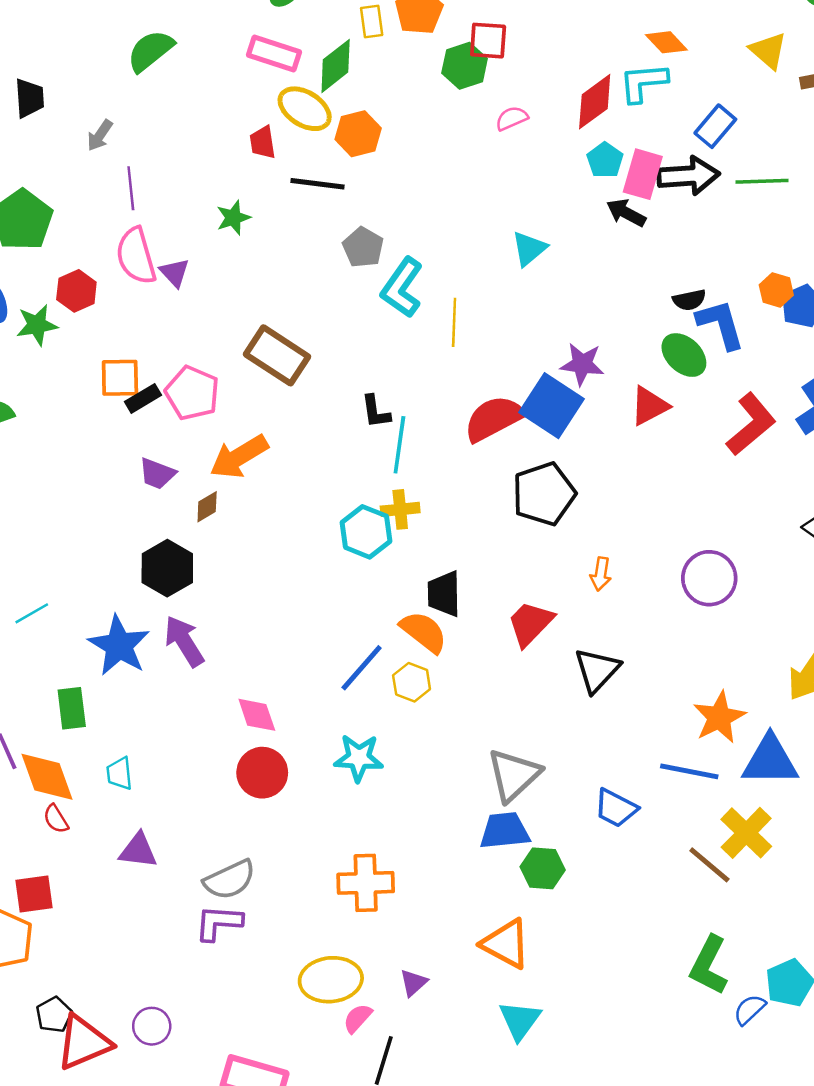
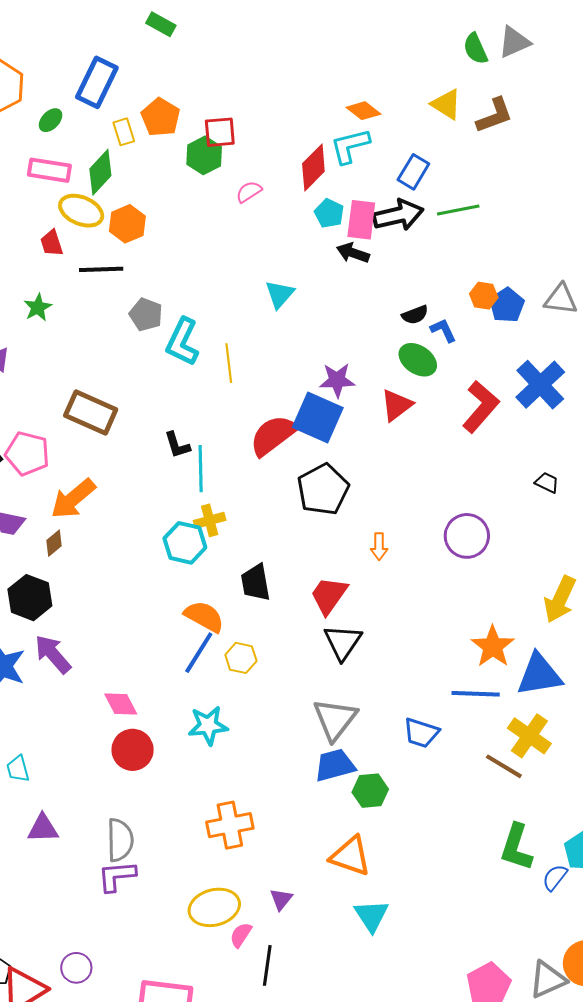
blue L-shape: (721, 324) -> (443, 330), size x0.6
orange semicircle: (424, 632) -> (204, 617), moved
black triangle: (597, 670) -> (343, 642), moved
gray semicircle: (230, 880) -> (120, 840), turned -57

